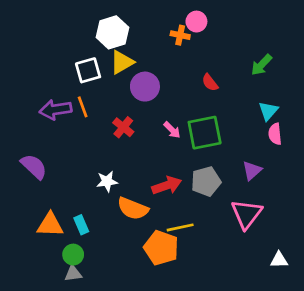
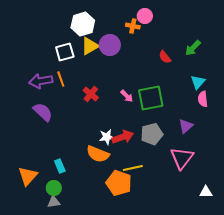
red semicircle: (210, 83) -> (165, 57), moved
purple circle: (145, 87) -> (110, 45), moved
purple semicircle: (34, 166) -> (43, 112), moved
white star: (107, 181) -> (107, 137), moved
orange triangle: (50, 225) -> (28, 176), moved, turned -50

